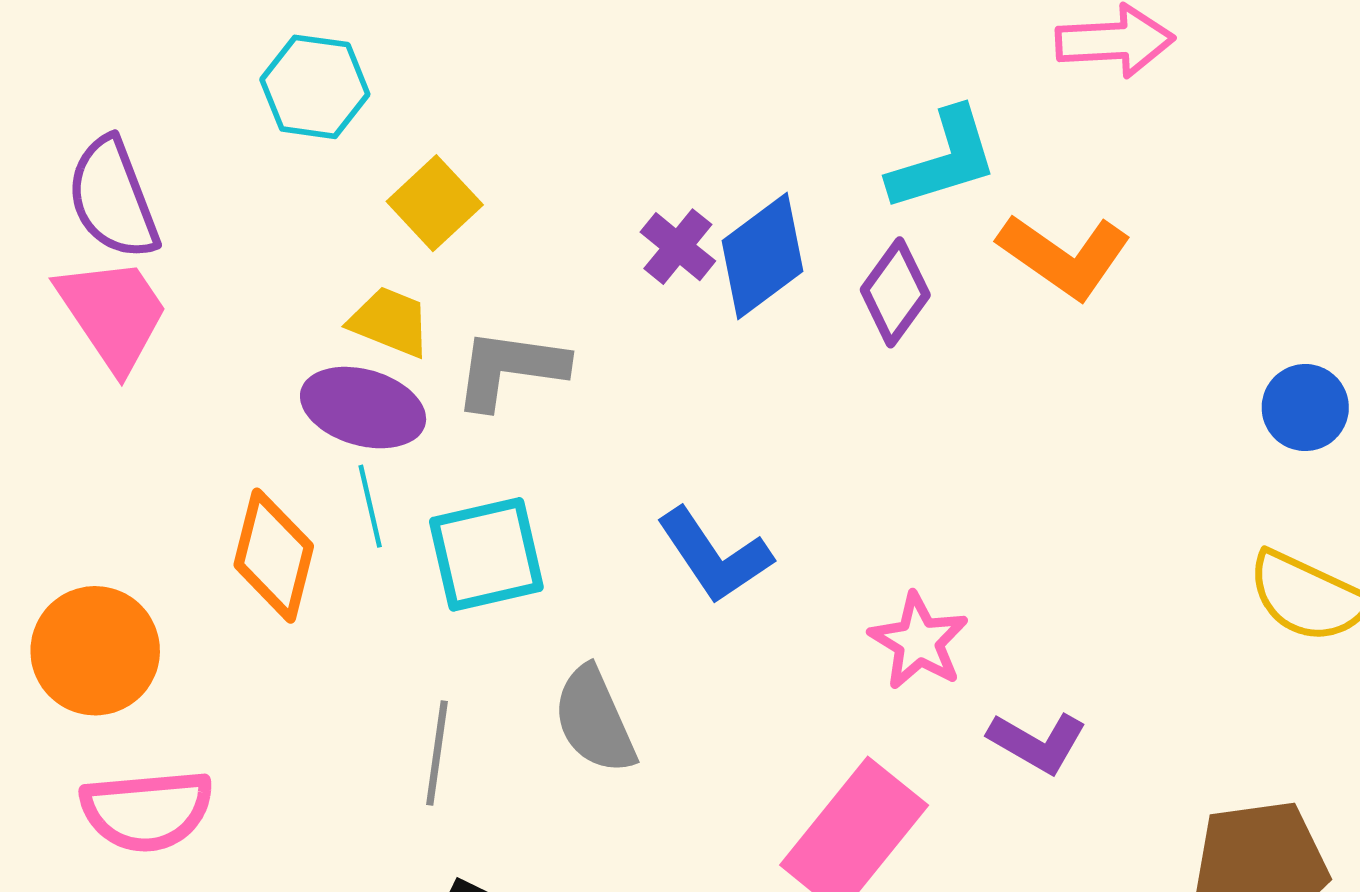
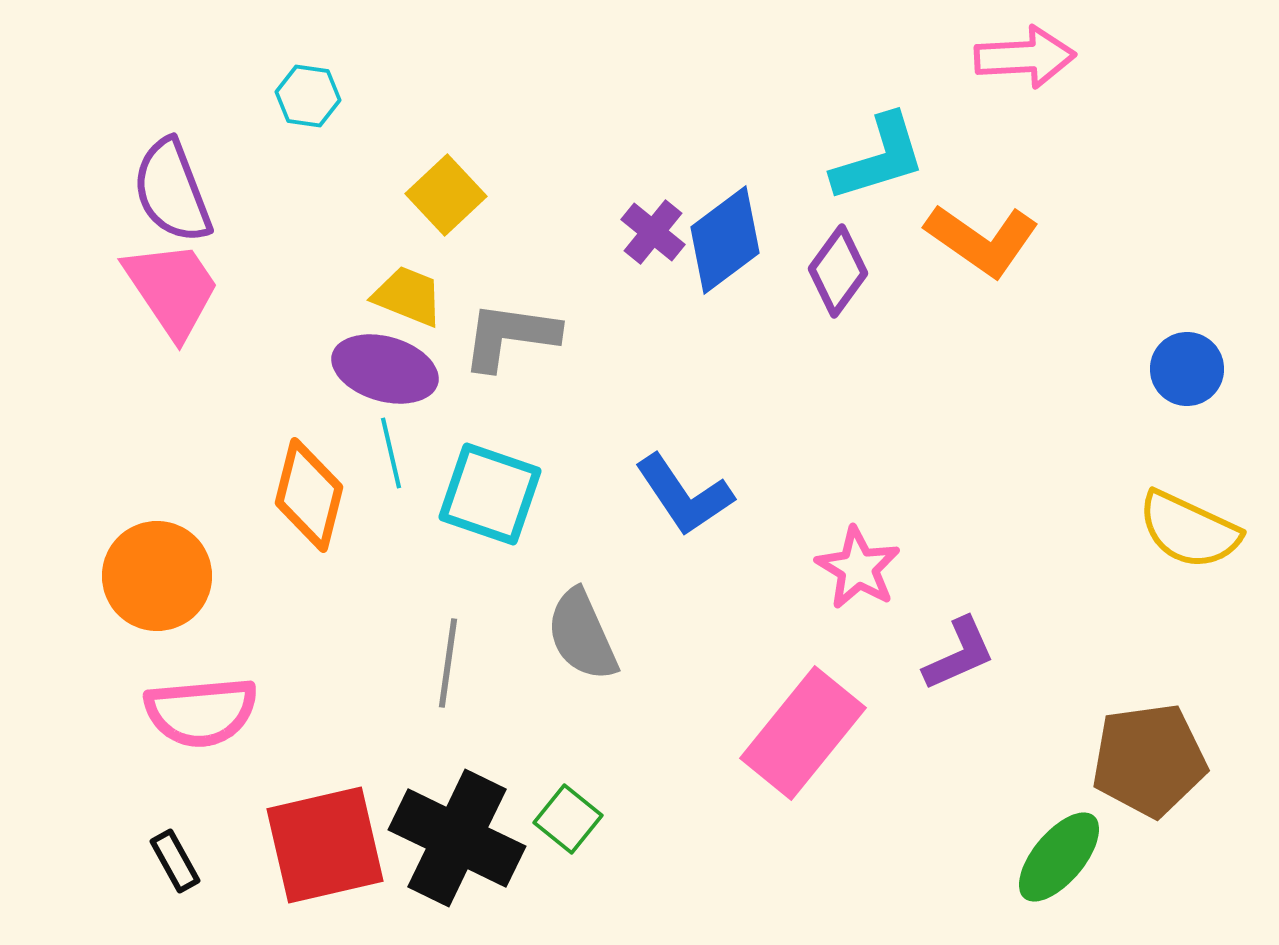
cyan hexagon: (315, 87) -> (308, 96), moved, size x0.7
cyan square: (486, 554) -> (490, 494), turned 32
purple L-shape: (1037, 742) -> (959, 654), turned -54

